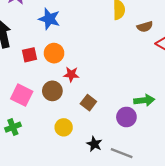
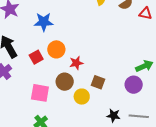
yellow circle: (64, 127) -> (82, 97), moved

